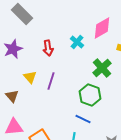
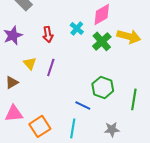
green cross: (102, 68) -> (102, 41), moved
green hexagon: (90, 95) -> (103, 87), moved
brown triangle: (12, 96) -> (12, 82), turned 40

